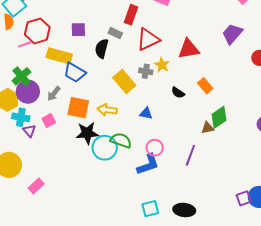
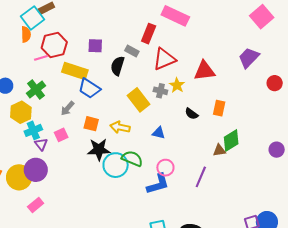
orange rectangle: (205, 86) -> (219, 108), turned 49
purple circle: (28, 92) -> (36, 170), moved
orange square: (78, 108) -> (91, 124), size x0.7
cyan cross: (21, 117) -> (33, 130), turned -36
pink rectangle: (36, 186) -> (36, 205), moved

